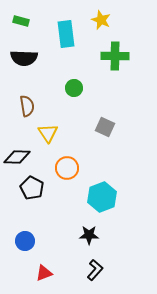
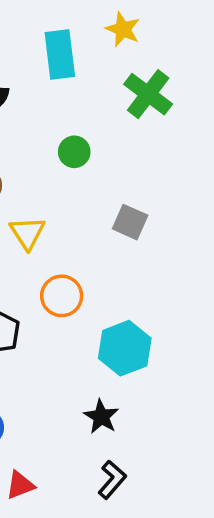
green cross: (115, 56) -> (148, 94), turned 36
black star: (89, 235) -> (101, 417), turned 30

